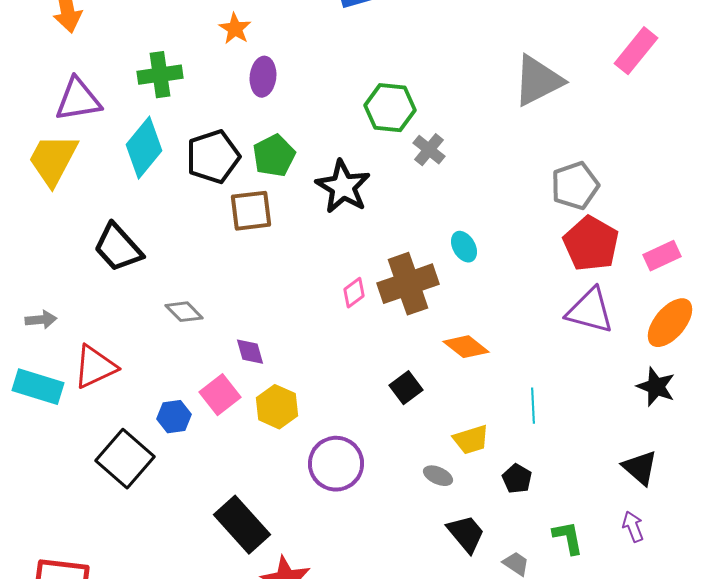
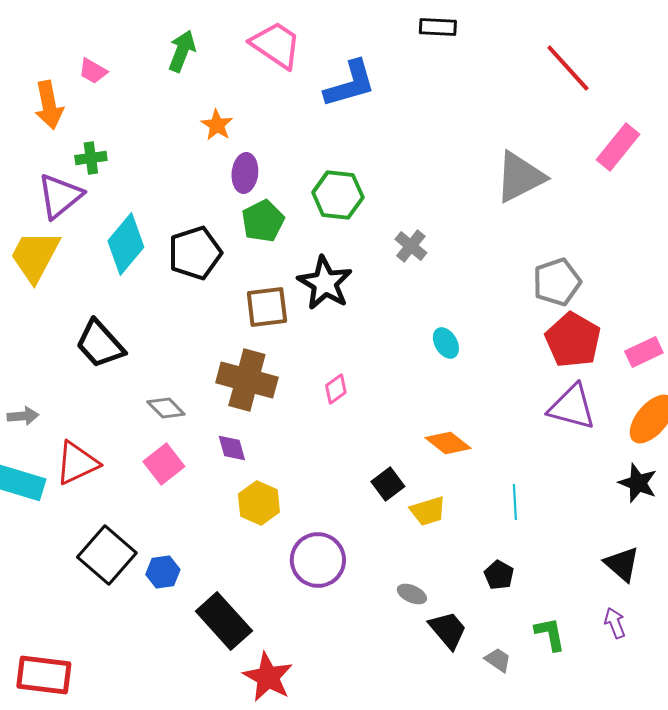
green cross: (160, 75) -> (91, 158), moved, size x0.7
purple triangle: (78, 100) -> (60, 196), turned -30
green hexagon: (390, 108) -> (338, 195), moved
green pentagon: (274, 156) -> (263, 221), moved
brown square: (251, 211) -> (267, 307), moved
brown cross: (408, 284) -> (247, 380), moved, turned 34
pink square: (220, 395) -> (164, 464), moved
blue hexagon: (174, 417) -> (163, 572), moved
yellow trapezoid: (471, 440) -> (428, 511), moved
gray ellipse: (438, 476) -> (412, 594), moved

